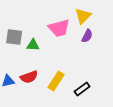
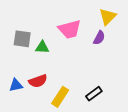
yellow triangle: (83, 16) -> (108, 17), moved
yellow rectangle: (56, 81) -> (60, 97), moved

